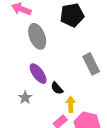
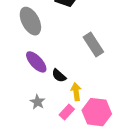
gray star: (25, 98) -> (38, 102), moved

